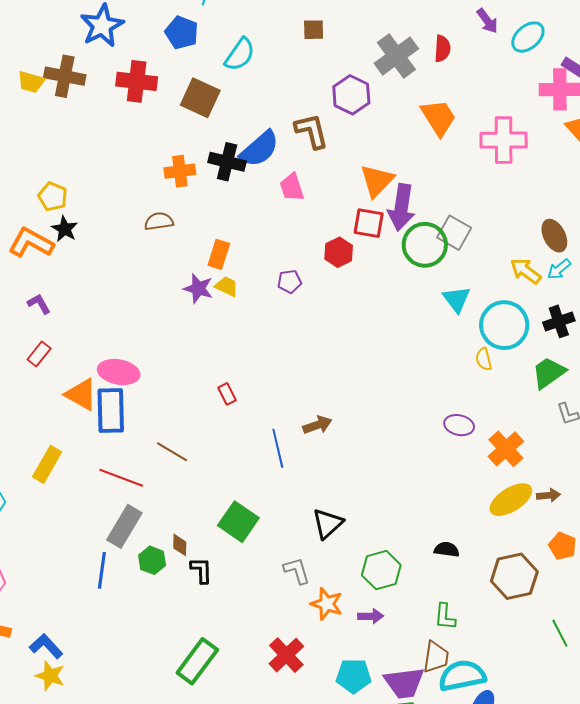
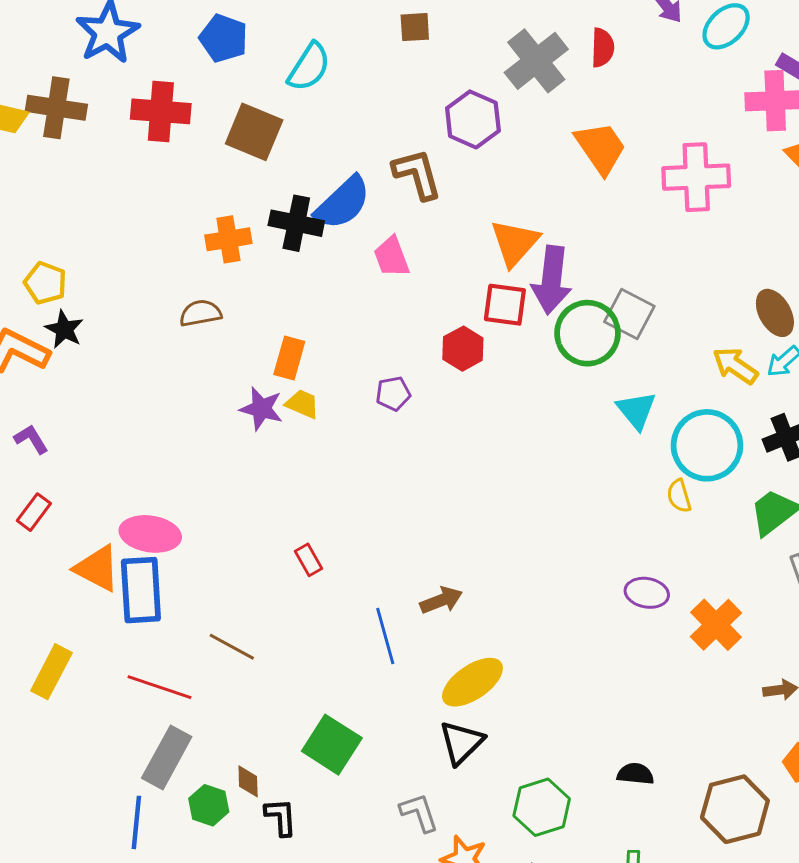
yellow ellipse: (511, 500) -> (472, 682), moved

